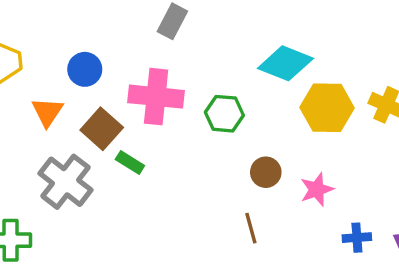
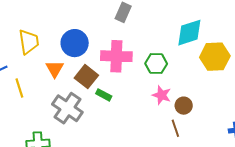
cyan diamond: (285, 63) -> (189, 33), turned -36
blue circle: (85, 69) -> (75, 43), size x1.4
brown circle: (266, 172) -> (184, 106), moved
pink star: (317, 189) -> (162, 95), moved, turned -30

